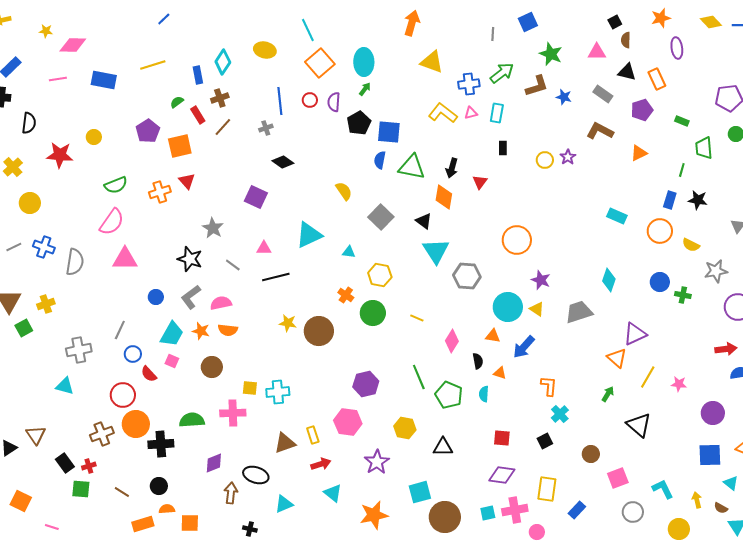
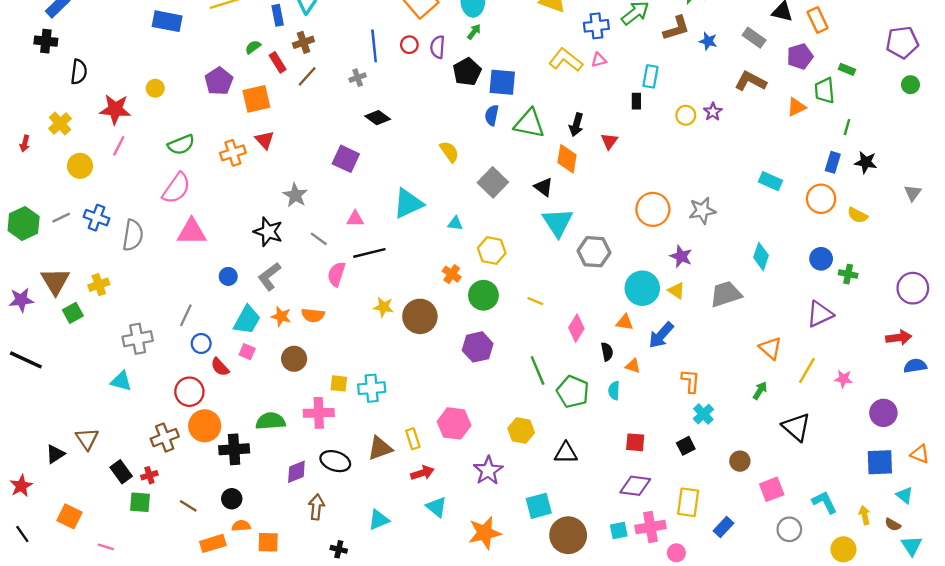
pink line: (58, 79) -> (119, 146), moved, turned -54
cyan rectangle: (497, 113) -> (650, 76), moved
green trapezoid: (704, 148) -> (825, 91), moved
gray star: (716, 271) -> (702, 211), moved
pink semicircle: (221, 303) -> (336, 274), moved, turned -60
purple triangle: (635, 334) -> (820, 314), moved
purple hexagon: (366, 384) -> (478, 347), moved
black ellipse: (256, 475) -> (335, 461), moved

